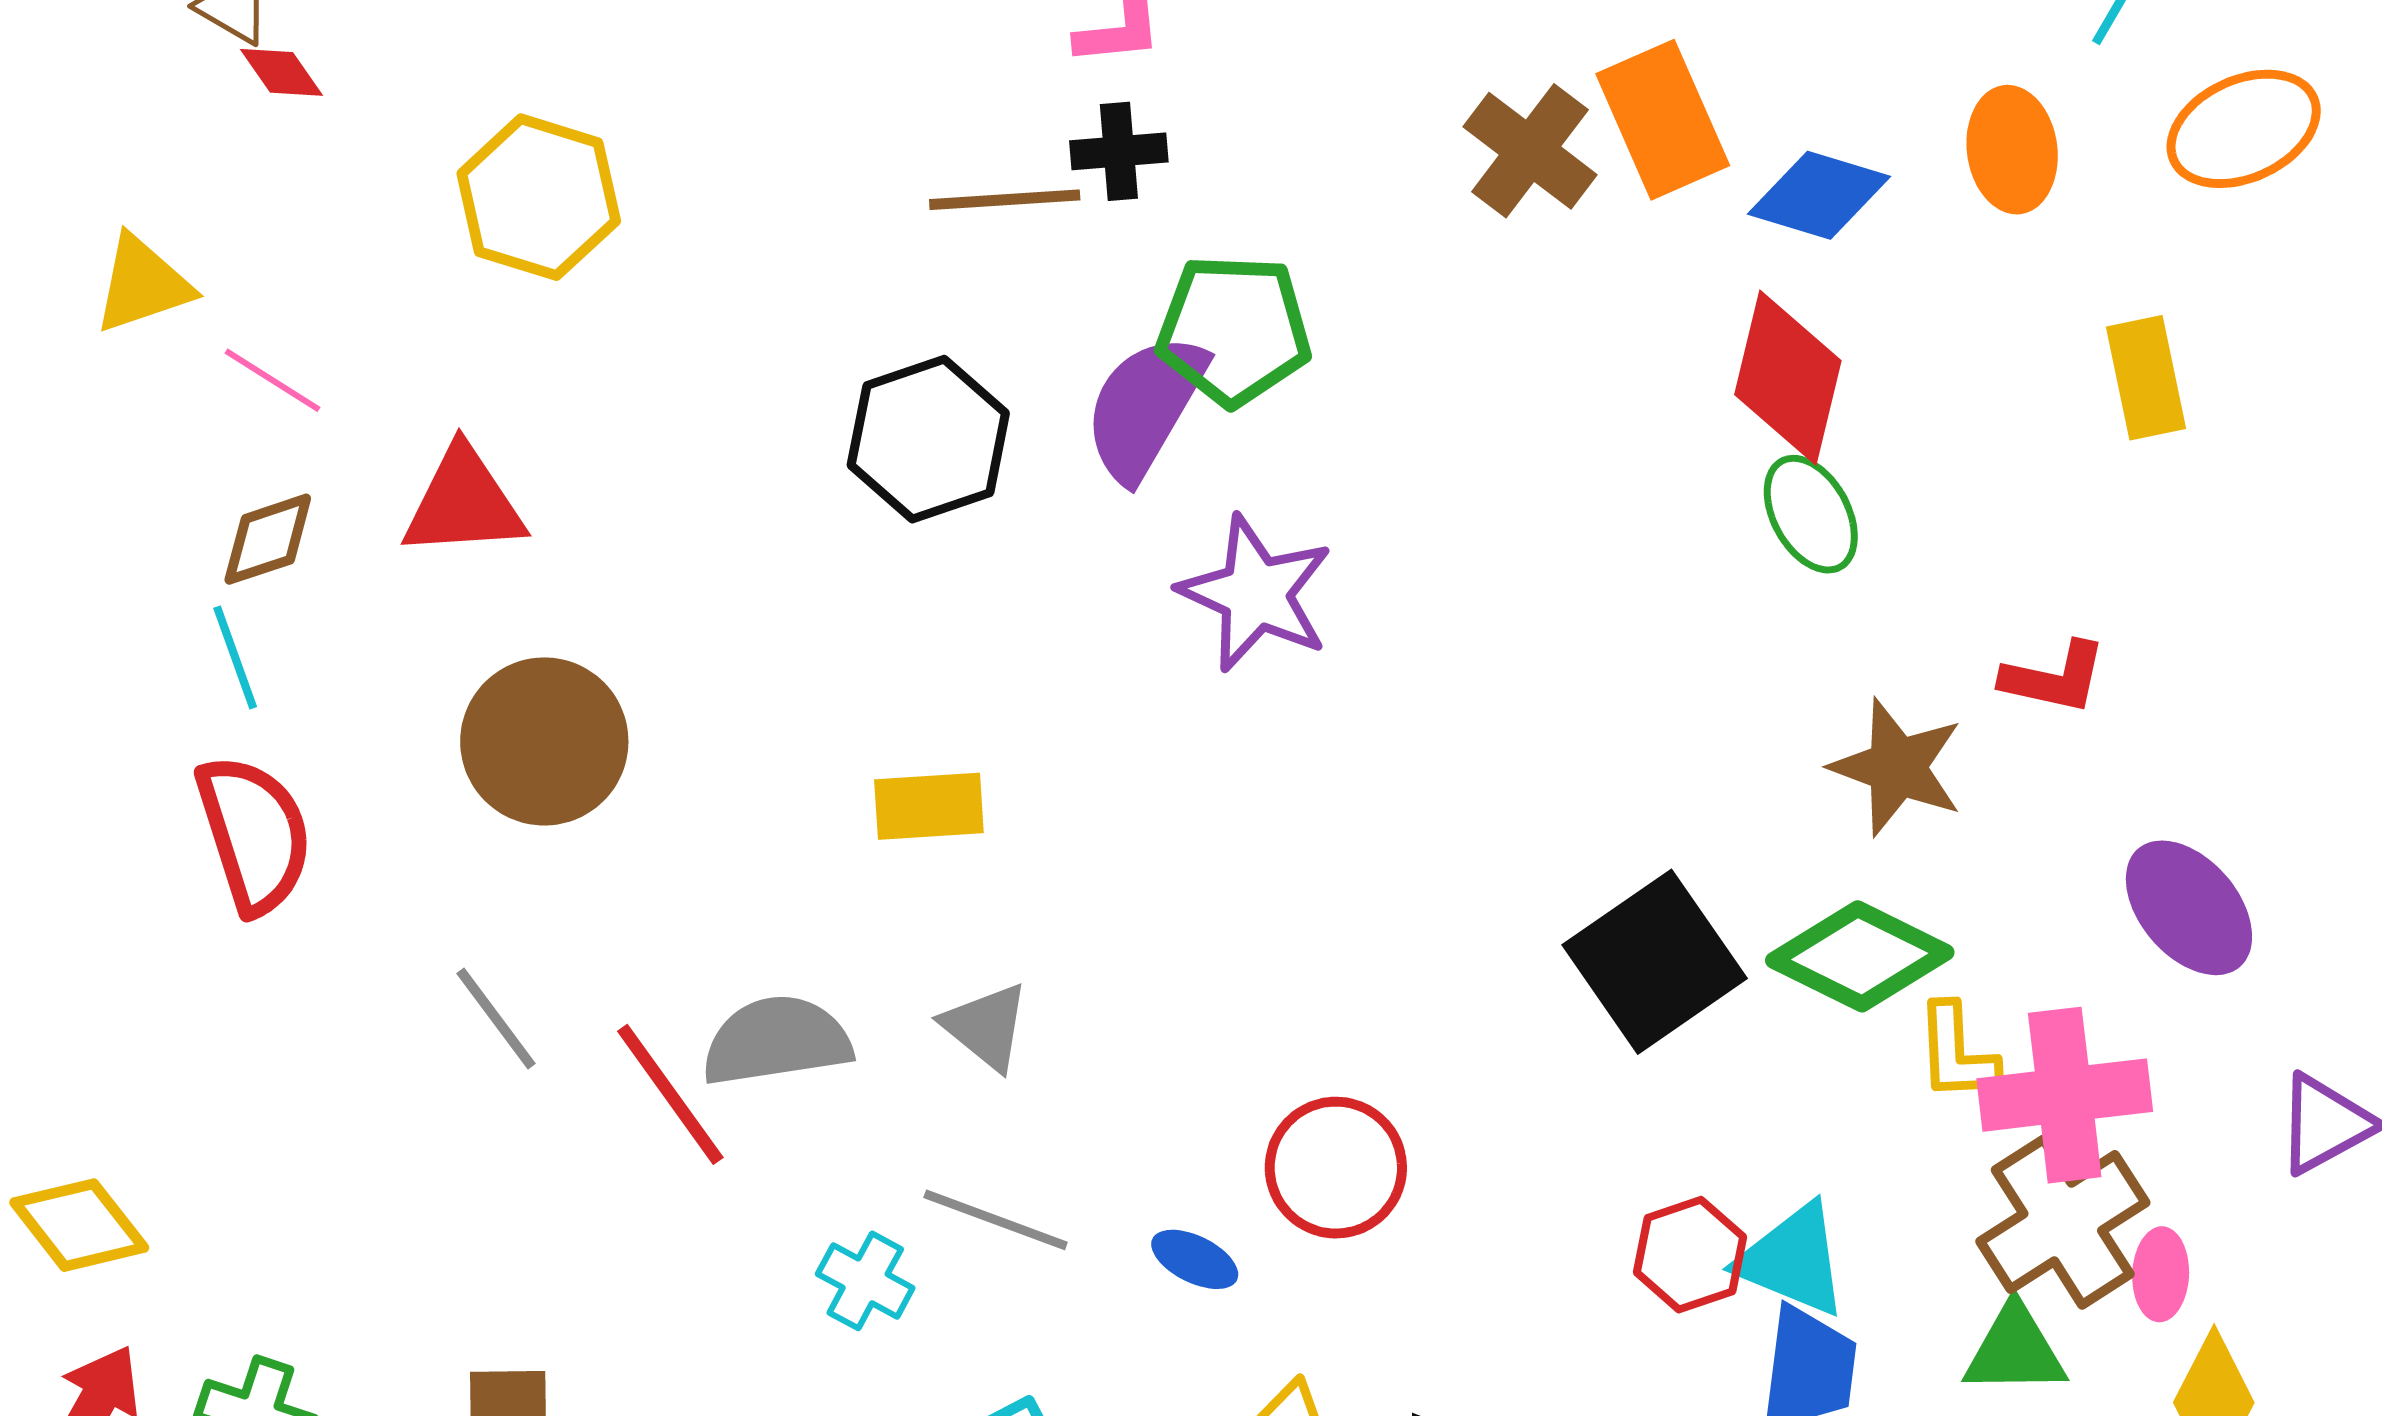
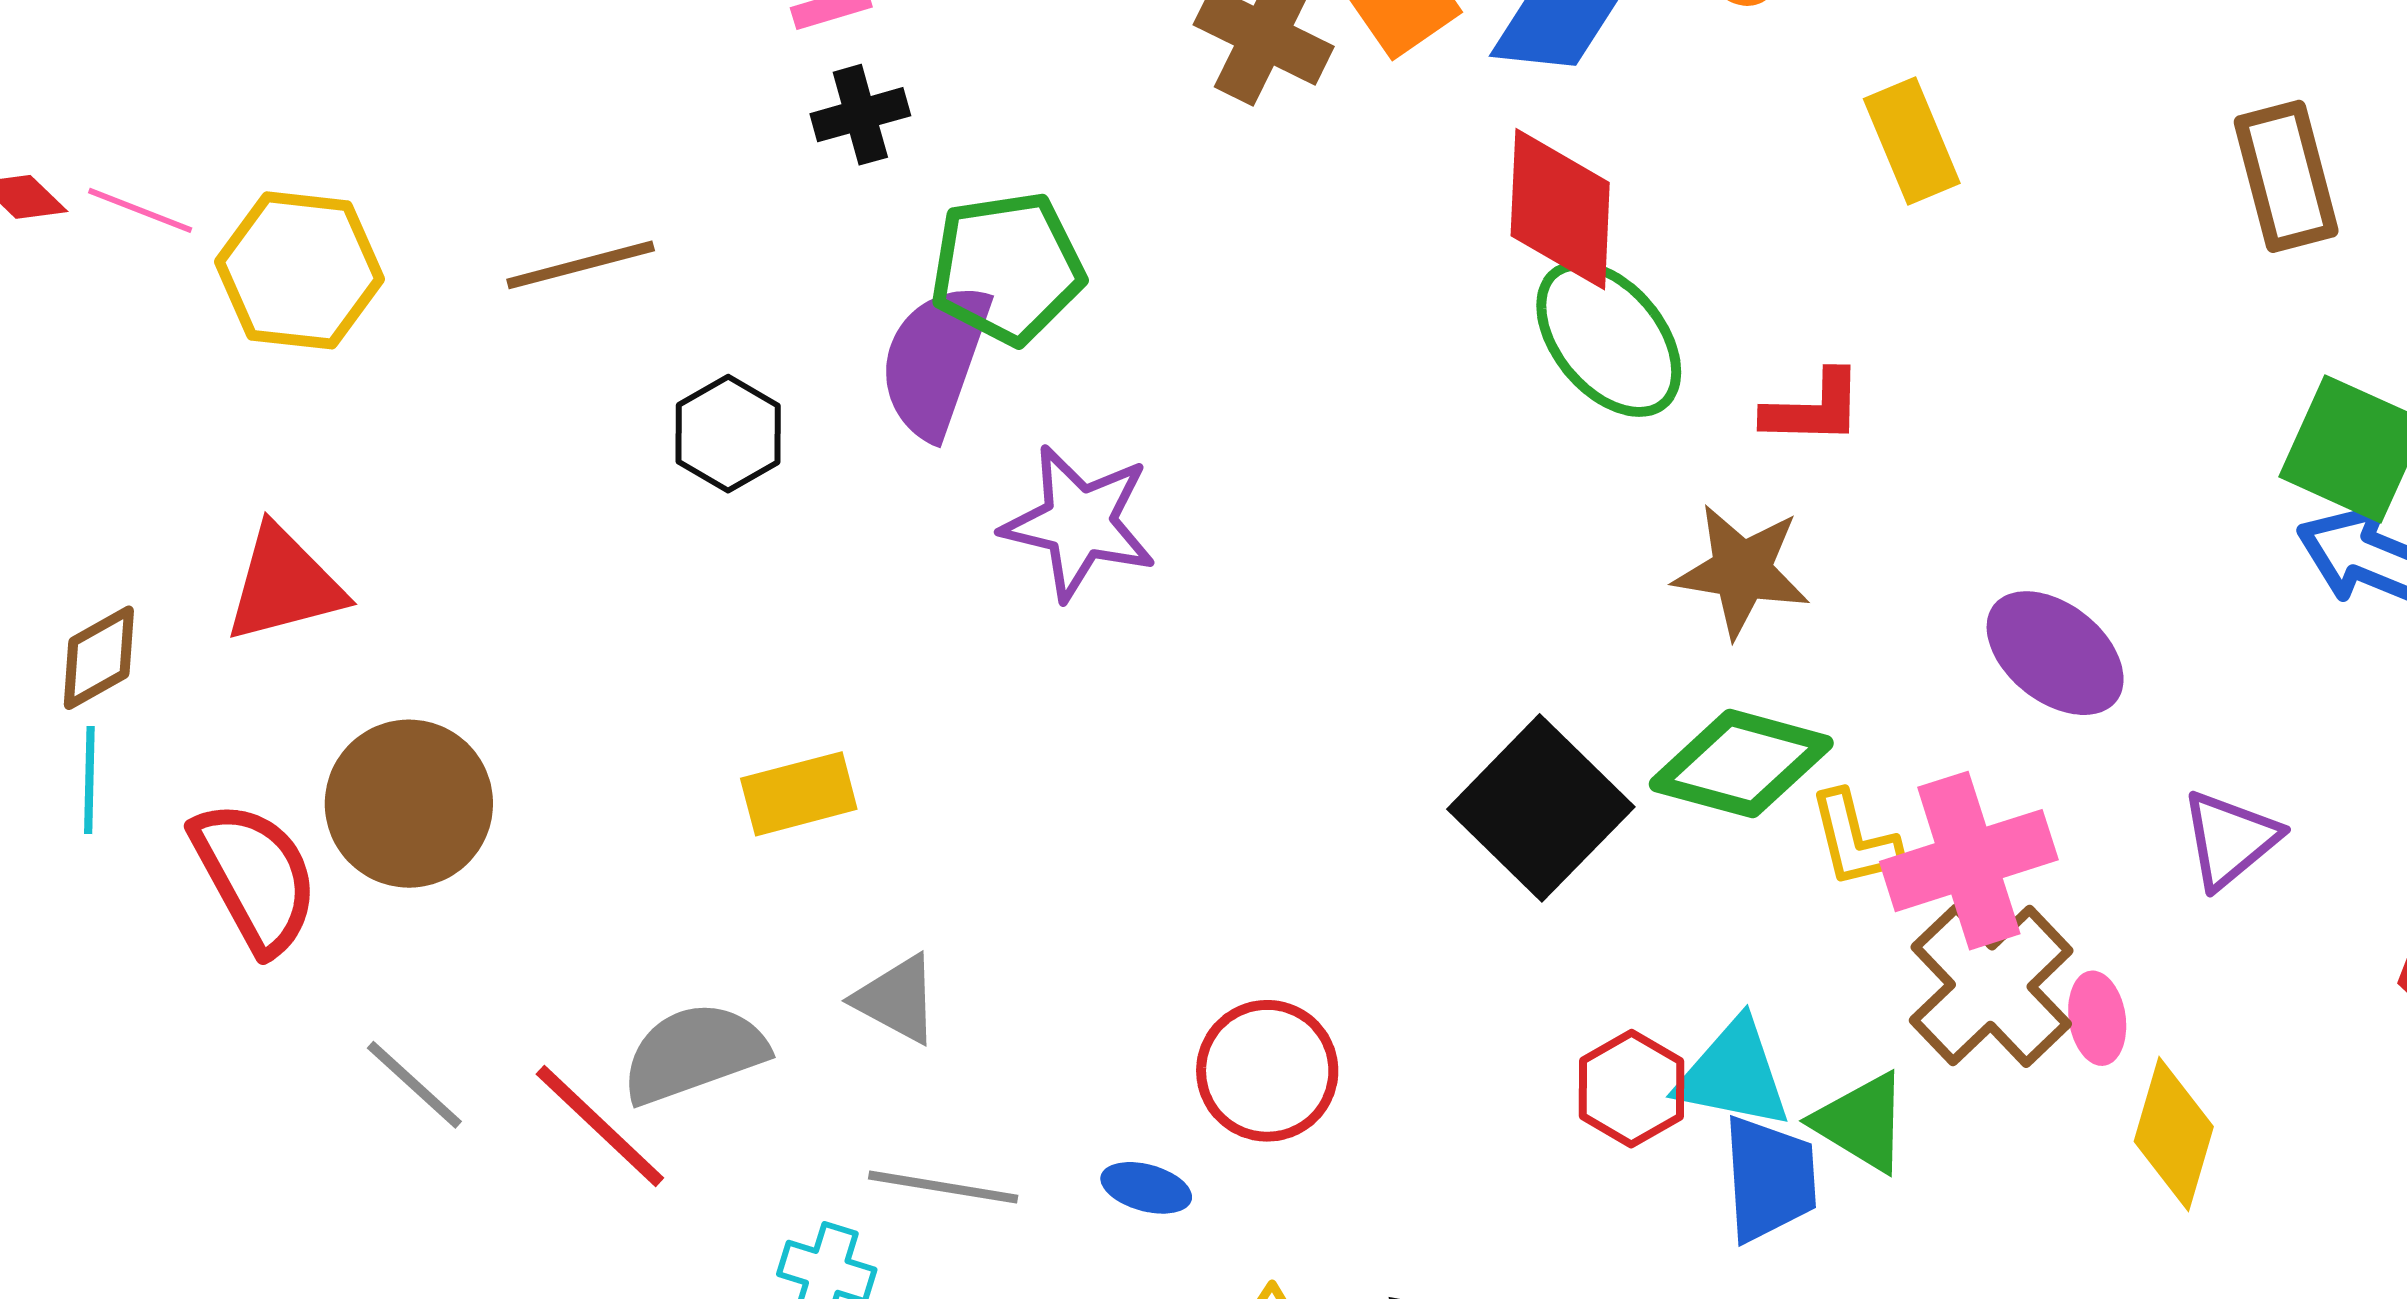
brown line: (1005, 200) -> (581, 265), moved
pink line: (272, 380) -> (140, 210), moved
black hexagon: (928, 439) -> (728, 434), size x0.7
green ellipse: (1811, 514) -> (1609, 339), size x1.4
cyan line: (235, 657) -> (89, 780), turned 32
red L-shape: (2054, 678) -> (1813, 408), moved
red semicircle: (254, 834) -> (255, 877), moved
green triangle: (2015, 1350) -> (1861, 1122), moved, turned 43

